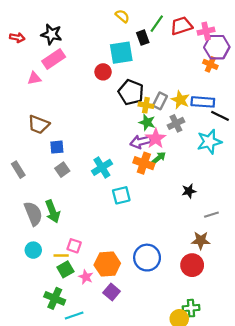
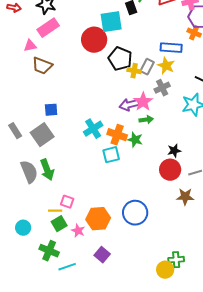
red circle: (103, 72) -> (94, 40), size x1.6
blue rectangle: (203, 102) -> (171, 48), moved
green star: (147, 122) -> (135, 140), moved
brown trapezoid: (39, 125) -> (42, 66), moved
green arrow: (159, 158) -> (146, 120), turned 32
orange cross: (144, 163) -> (117, 135), moved
gray square: (62, 170) -> (42, 135), moved, size x1.6
cyan circle: (33, 250) -> (23, 228), moved
red circle: (192, 265) -> (170, 170), moved
purple square: (112, 292) -> (102, 255), moved

